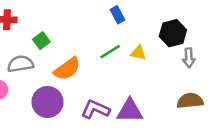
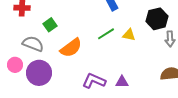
gray semicircle: (20, 64) -> (33, 44), turned 30
purple circle: (48, 102) -> (39, 73), moved
purple triangle: (130, 111) -> (122, 82), size x0.6

